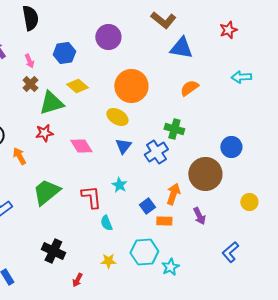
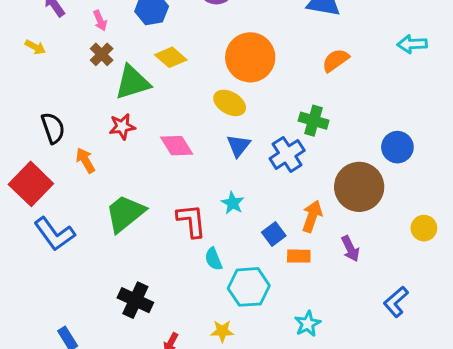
cyan hexagon: (144, 252) -> (249, 287), moved
yellow star: (108, 261) -> (222, 331), moved

